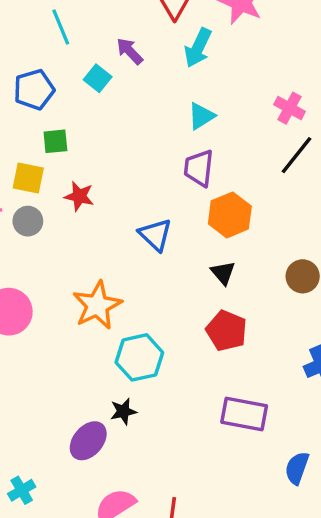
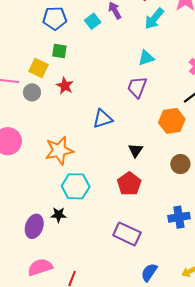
orange hexagon: (230, 215) -> (172, 121), moved
blue triangle: (155, 235) -> (103, 119), turned 45
purple ellipse: (88, 441) -> (34, 226), turned -35

